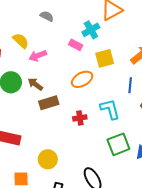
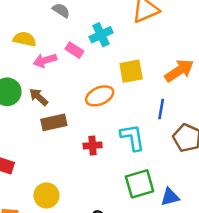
cyan cross: (91, 30) -> (101, 35), moved
yellow semicircle: (21, 41) -> (25, 39), turned -36
pink rectangle: (76, 45) -> (74, 50), moved

